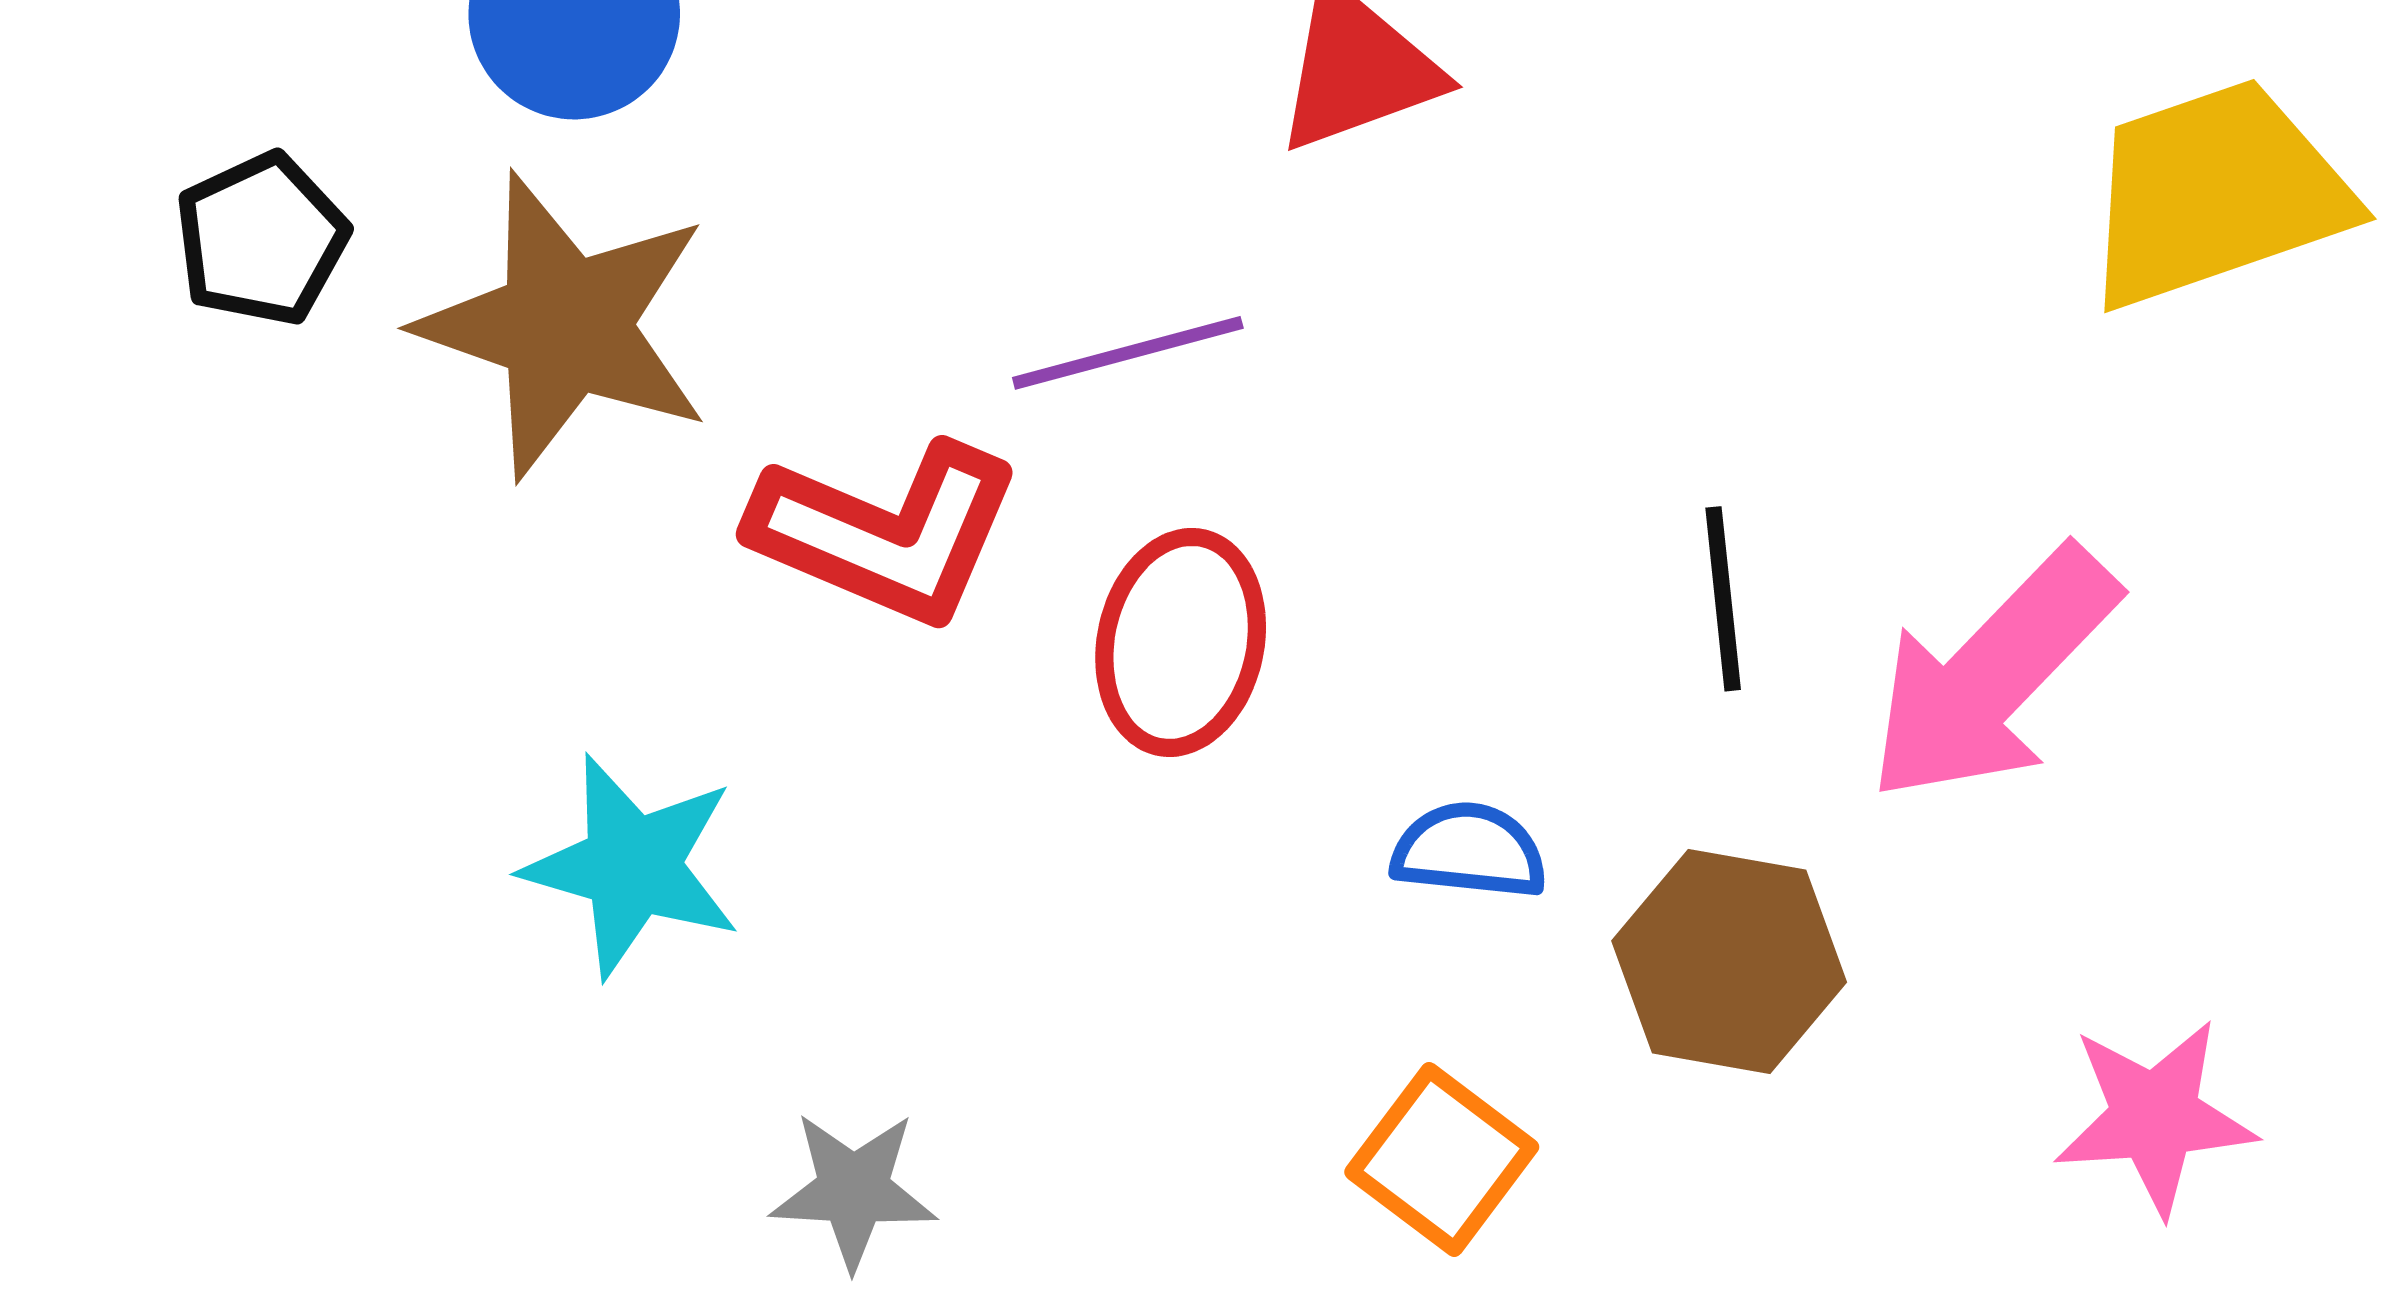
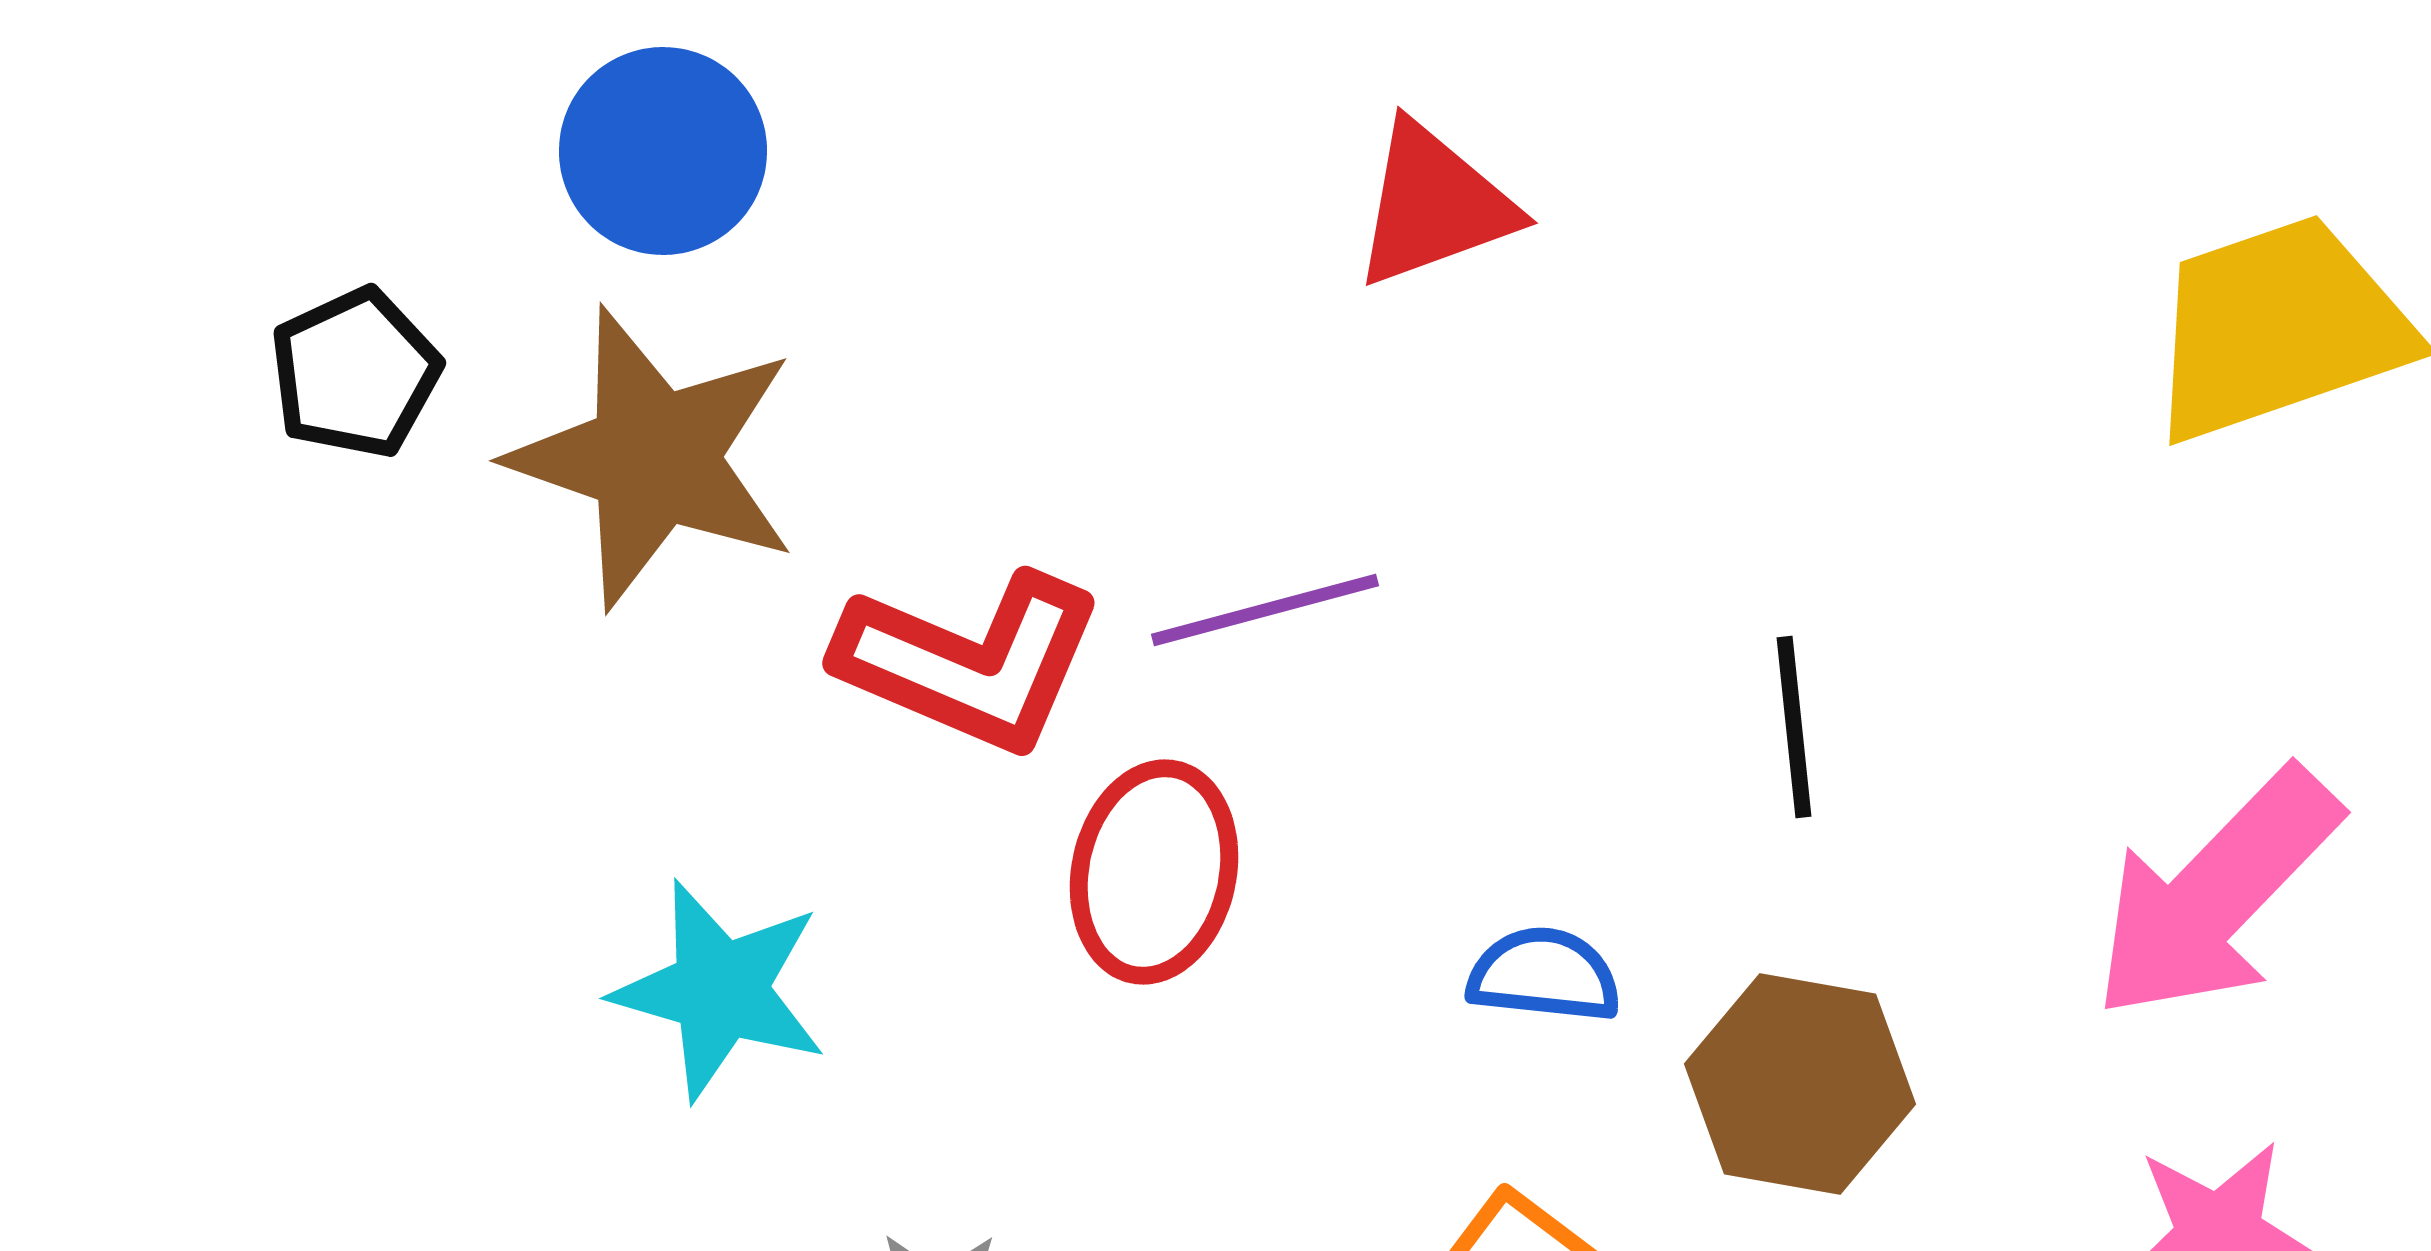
purple line: (1128, 353) -> (1265, 610), moved
red ellipse: (1181, 642) -> (1154, 872), moved
pink arrow: (1992, 675) -> (2216, 894), moved

